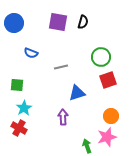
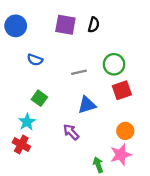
gray line: (61, 67) -> (79, 72), moved
green square: (17, 85) -> (39, 98), moved, turned 32
purple arrow: (63, 117) -> (71, 132), turned -42

